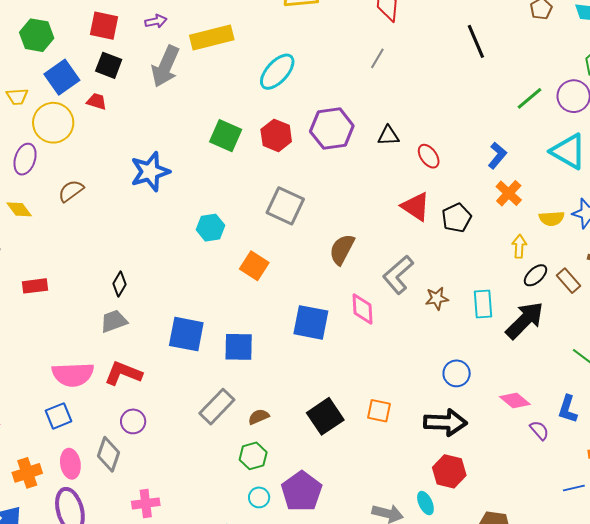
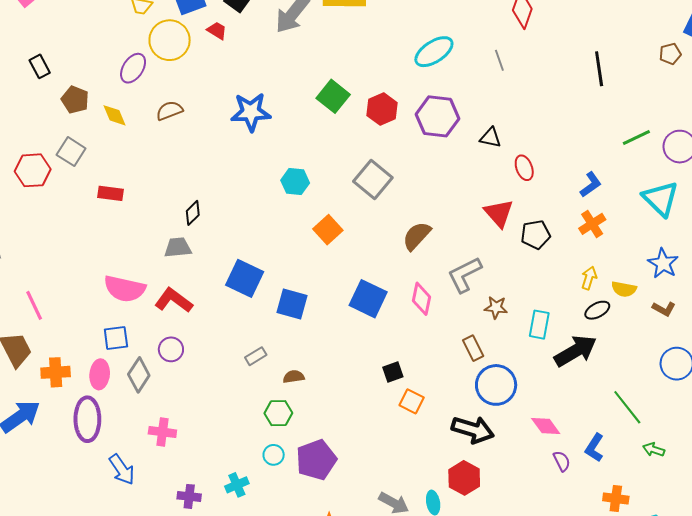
gray line: (377, 58) -> (499, 60), turned -65
cyan ellipse: (277, 72) -> (434, 52), moved
yellow semicircle: (552, 218) -> (624, 289), moved
brown rectangle: (569, 281) -> (473, 348), moved
blue circle: (457, 373) -> (496, 385), size x1.5
gray rectangle: (217, 407) -> (256, 356), size x0.6
blue square: (59, 416) -> (116, 338), moved
black square: (325, 416) -> (393, 372), moved, size x0.6

